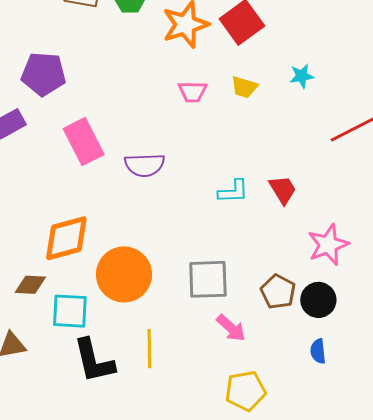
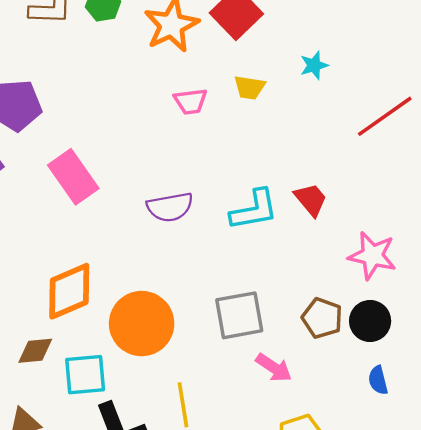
purple semicircle: (145, 165) -> (170, 207), moved
cyan L-shape: (233, 191) -> (254, 210), size x1.4
pink star: (328, 245) -> (372, 256), turned -30

